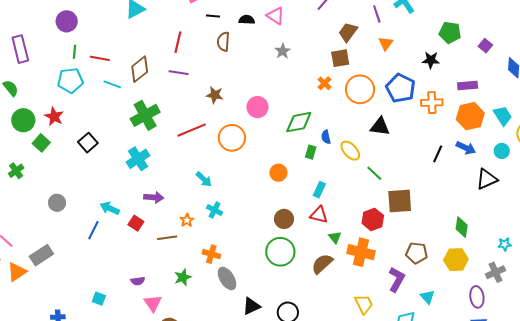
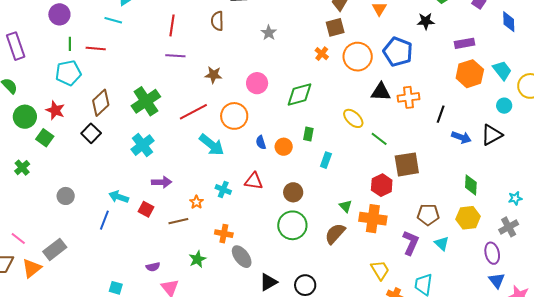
gray star: (283, 51) -> (269, 33), moved
brown diamond: (140, 69) -> (101, 103), moved
cyan line: (112, 84) -> (113, 20), moved
orange cross: (432, 103) -> (408, 97), moved
blue semicircle: (326, 137) -> (261, 142), moved
blue arrow: (466, 148) -> (461, 137), moved
green rectangle: (311, 152) -> (308, 134), moved
cyan arrow: (204, 179) -> (212, 145), moved, size x1.5
red triangle: (319, 215) -> (254, 181), moved
cyan triangle: (427, 297) -> (442, 243), moved

